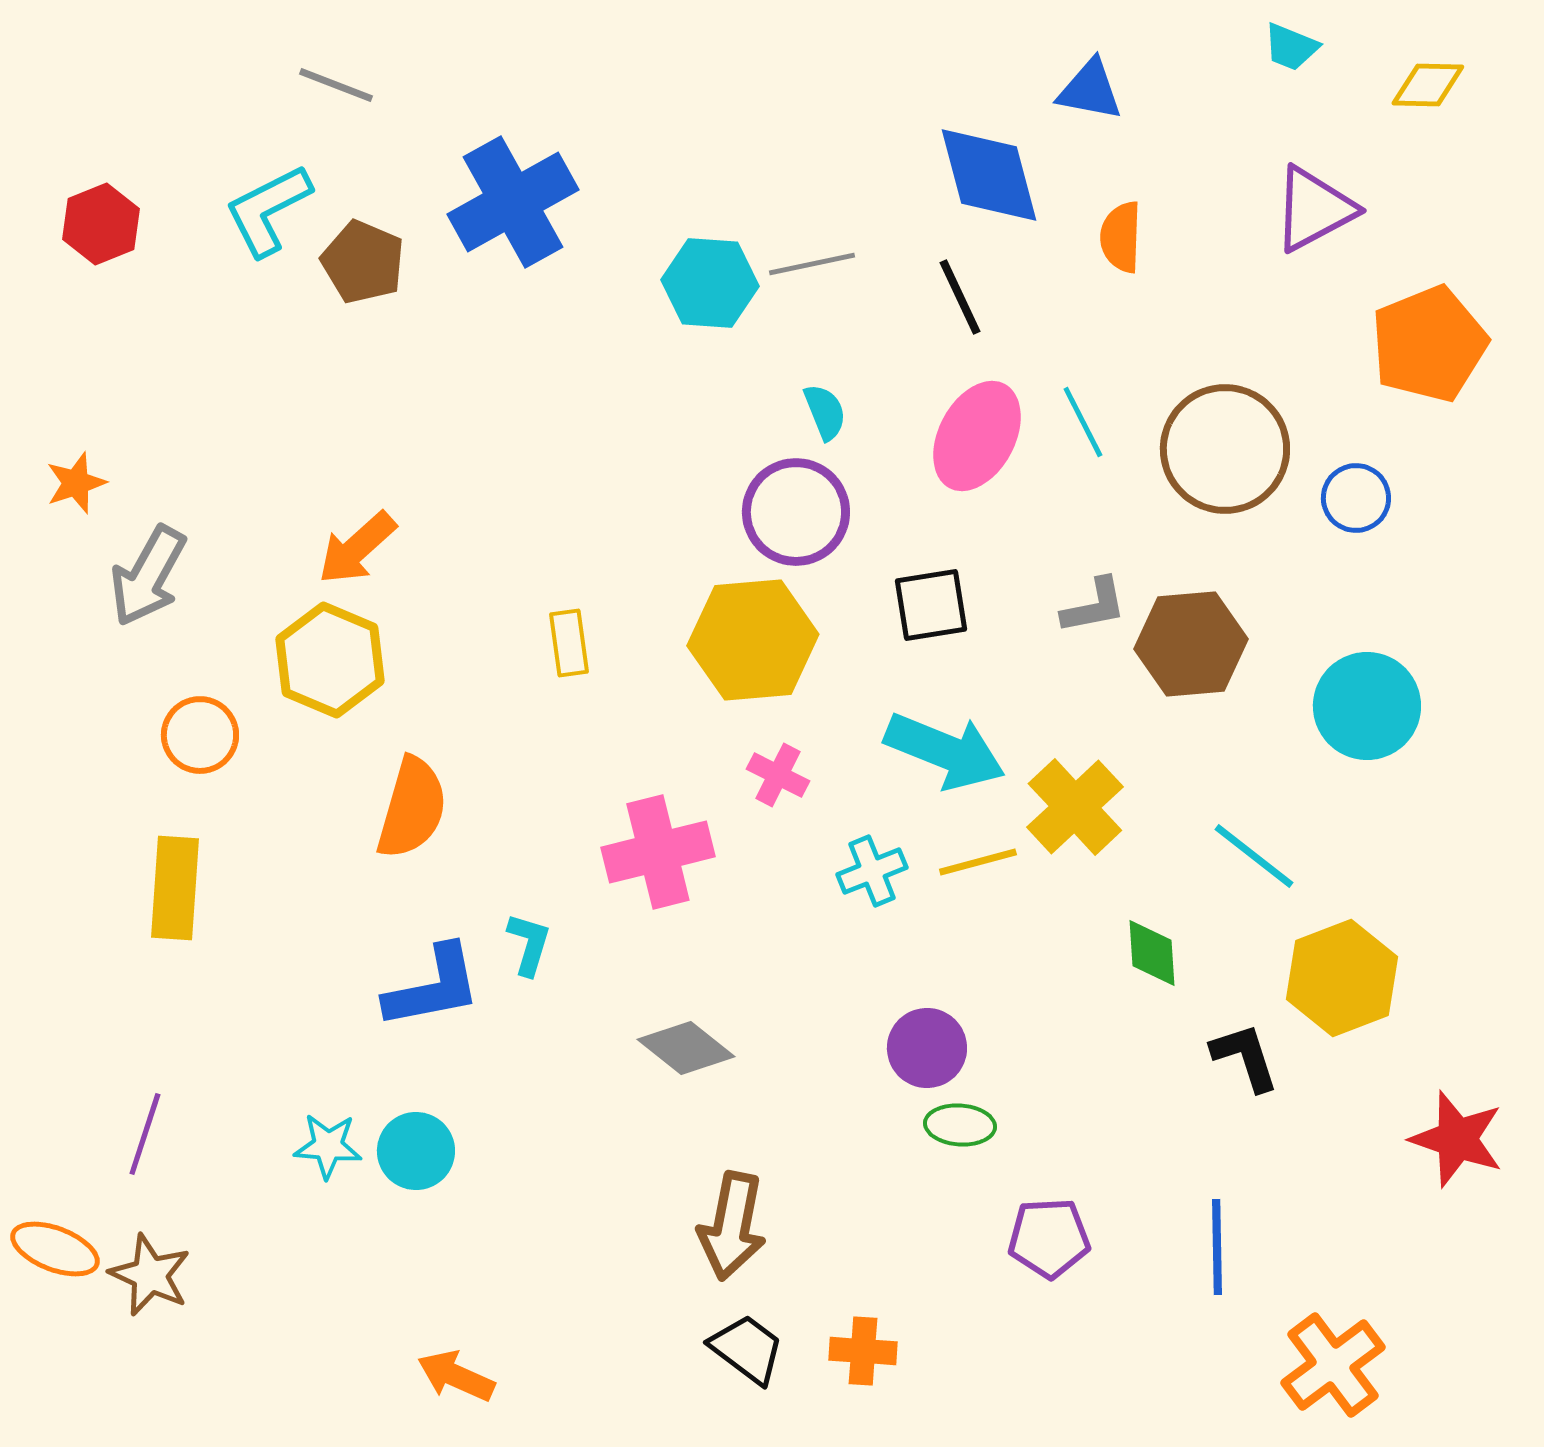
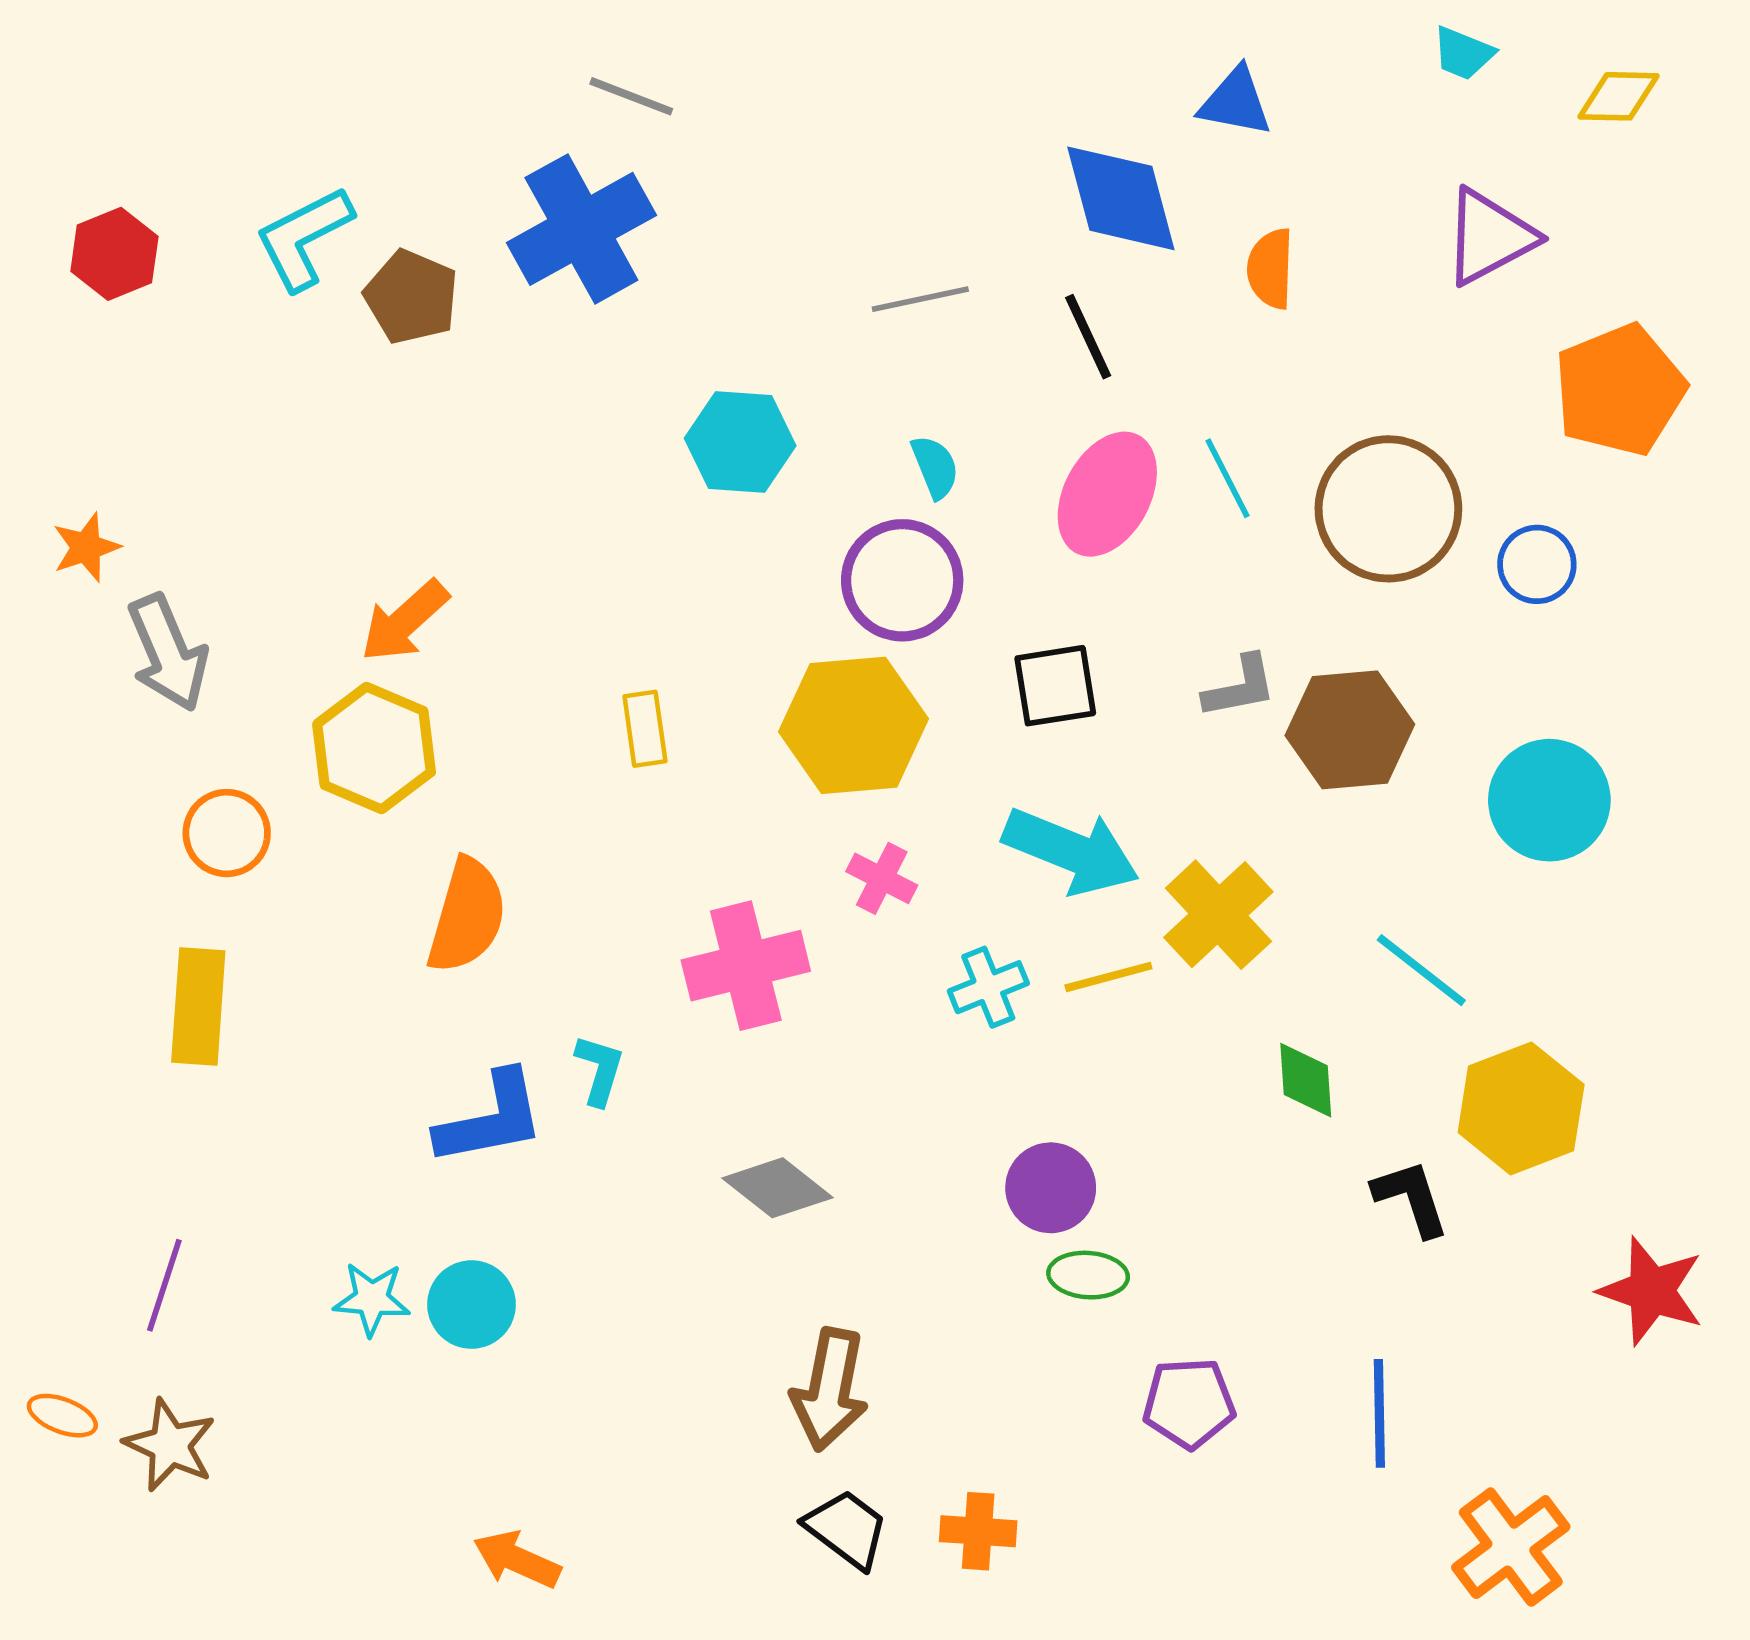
gray line: (336, 85) -> (631, 96), moved
cyan hexagon: (710, 283) -> (740, 442), moved
gray arrow: (148, 576) -> (168, 653), turned -52
orange ellipse: (55, 1249) -> (62, 1416), size x0.7

